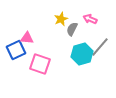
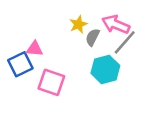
pink arrow: (90, 19) -> (116, 24), size x1.5
gray line: (100, 47) -> (125, 42), moved

